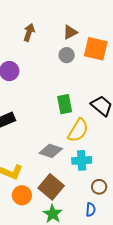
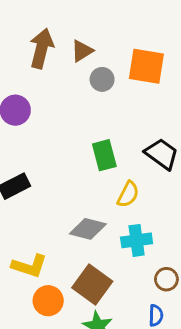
brown arrow: (29, 32) -> (42, 48), size x1.4
brown triangle: (70, 32) -> (82, 51), moved
yellow semicircle: (78, 130) -> (128, 194), size x0.7

